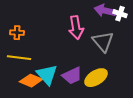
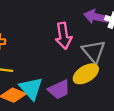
yellow ellipse: (96, 78) -> (86, 74), moved

